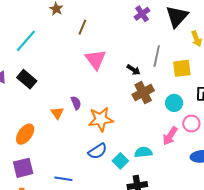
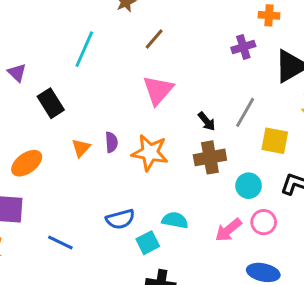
cyan line: (26, 41) -> (84, 49), moved, turned -35
black rectangle: (27, 79) -> (51, 103), moved
orange star: (101, 119) -> (150, 153), moved
cyan semicircle: (143, 152) -> (175, 220), moved

